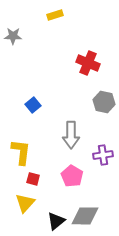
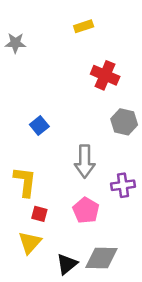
yellow rectangle: (55, 15) -> (84, 26), moved

